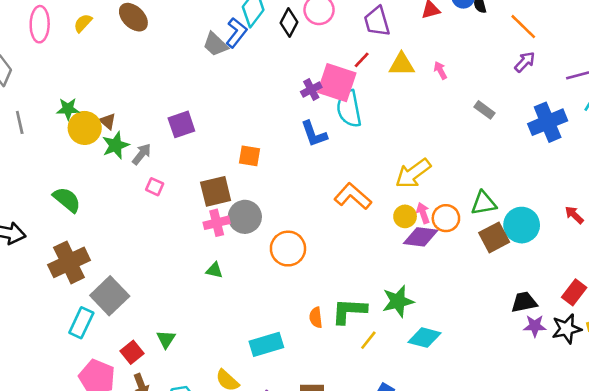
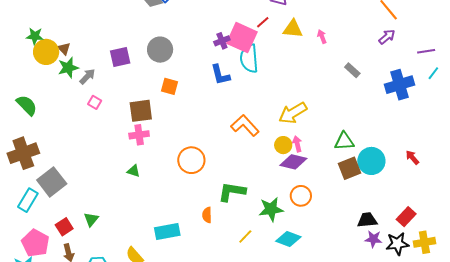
gray circle: (245, 217) -> (160, 50), moved
orange circle: (446, 218) -> (301, 196), moved
green L-shape: (349, 311) -> (232, 192), moved

